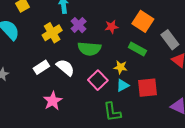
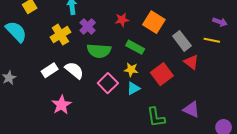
red star: (112, 27) -> (122, 20), moved
green rectangle: (137, 49) -> (135, 47), moved
red square: (147, 88) -> (162, 74), moved, turned -30
green L-shape: (112, 112) -> (156, 117), moved

